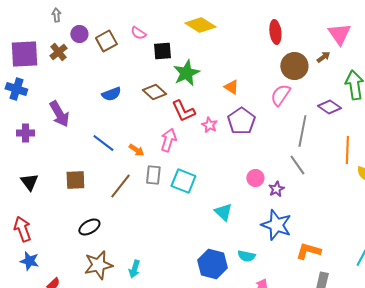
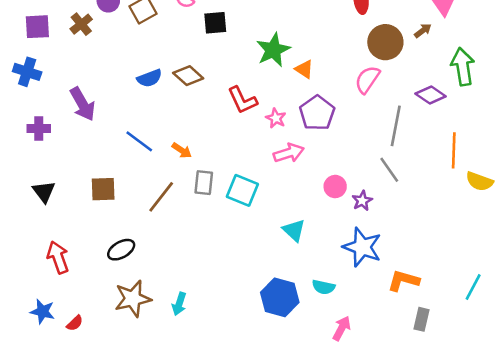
purple square: (24, 54) -> (37, 27), size x0.7
green star: (186, 73) -> (273, 50), moved
brown diamond: (154, 92) -> (188, 76), moved
pink arrow: (168, 140) -> (289, 153), moved, turned 55
red arrow: (22, 229) -> (58, 257), moved
blue star: (29, 261) -> (43, 312), moved

